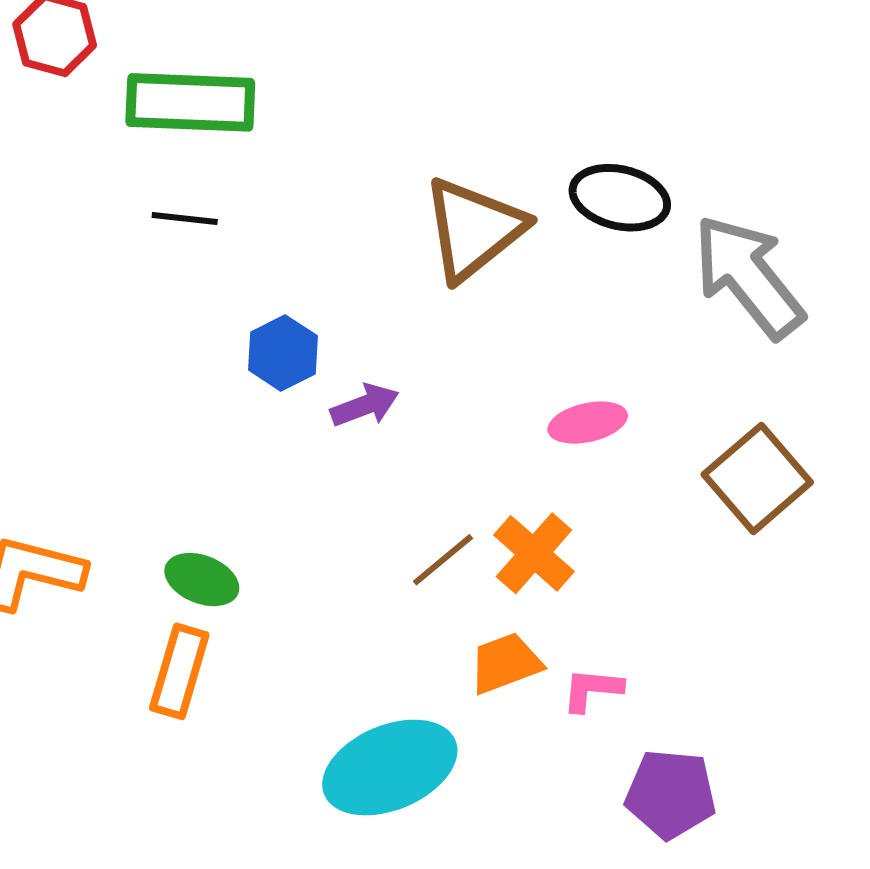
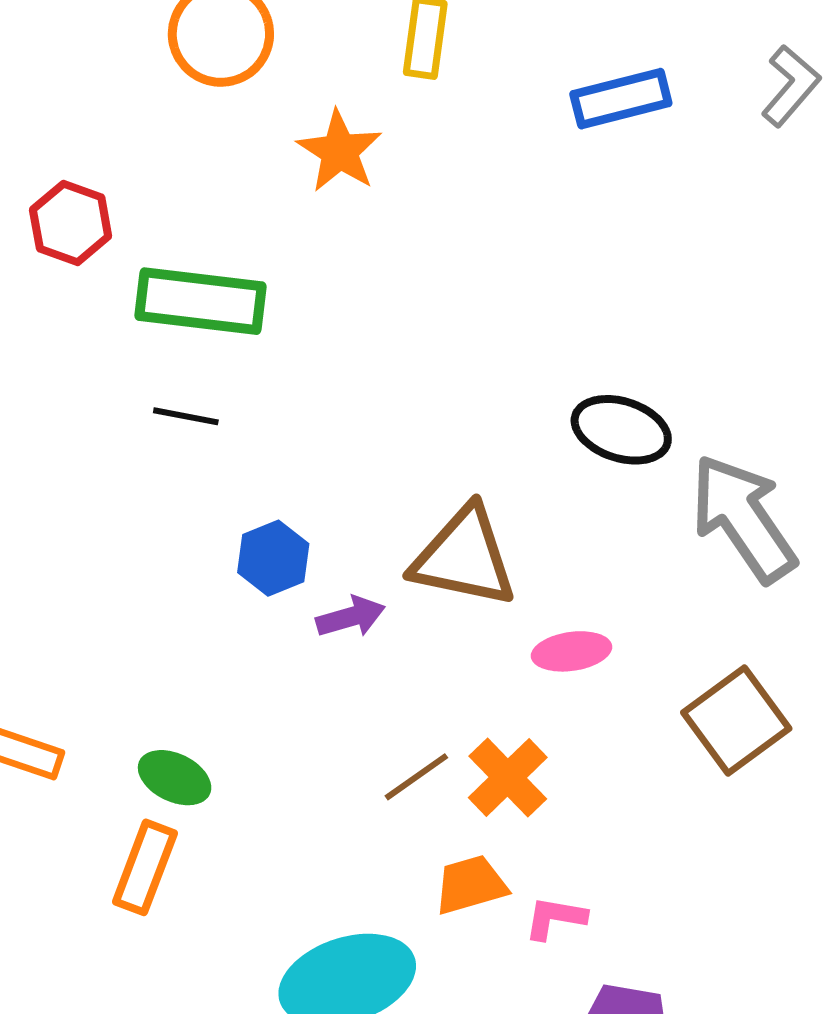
brown triangle: (474, 229) -> (464, 557), moved, turned 46

